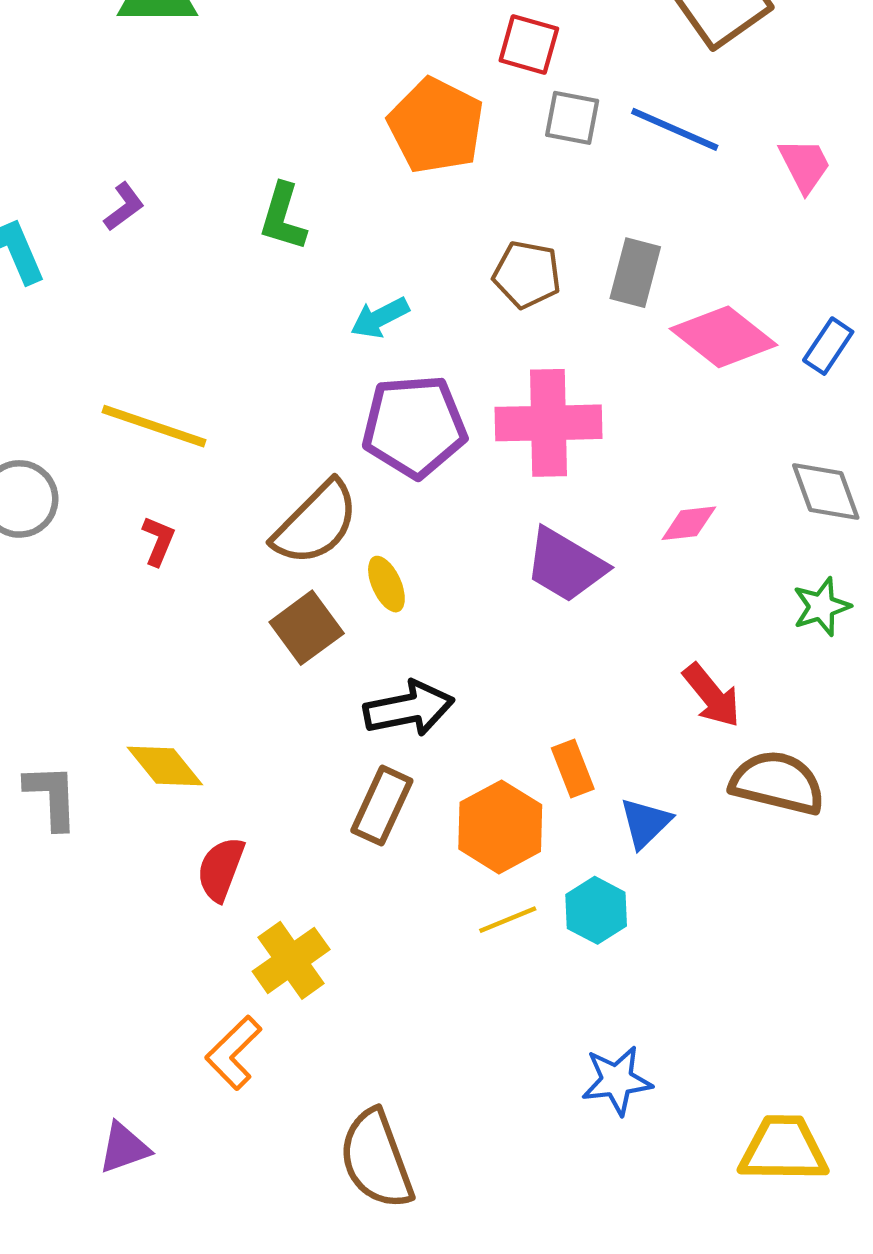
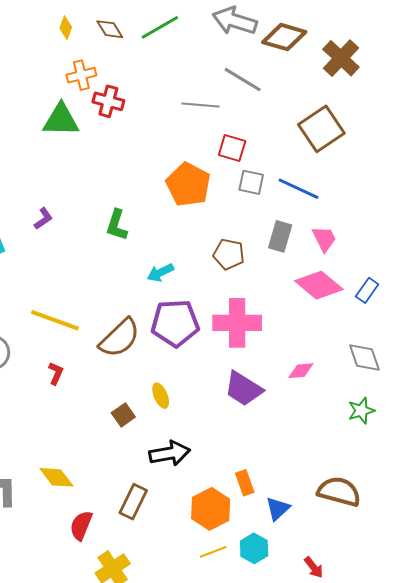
pink trapezoid: (805, 165) -> (324, 239), moved
gray rectangle: (635, 273) -> (280, 236), moved
brown semicircle: (316, 523) -> (120, 338), moved
brown square: (307, 628) -> (123, 415), size x0.7
red arrow: (712, 695) -> (314, 567), moved, size x0.7
brown rectangle: (382, 806) -> (133, 502), moved

